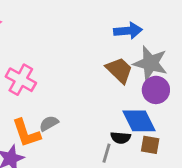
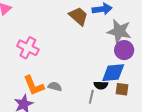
brown trapezoid: (119, 70) -> (78, 16), moved
blue diamond: (139, 121) -> (113, 73), turned -65
gray semicircle: (49, 123) -> (55, 86), moved, turned 48

